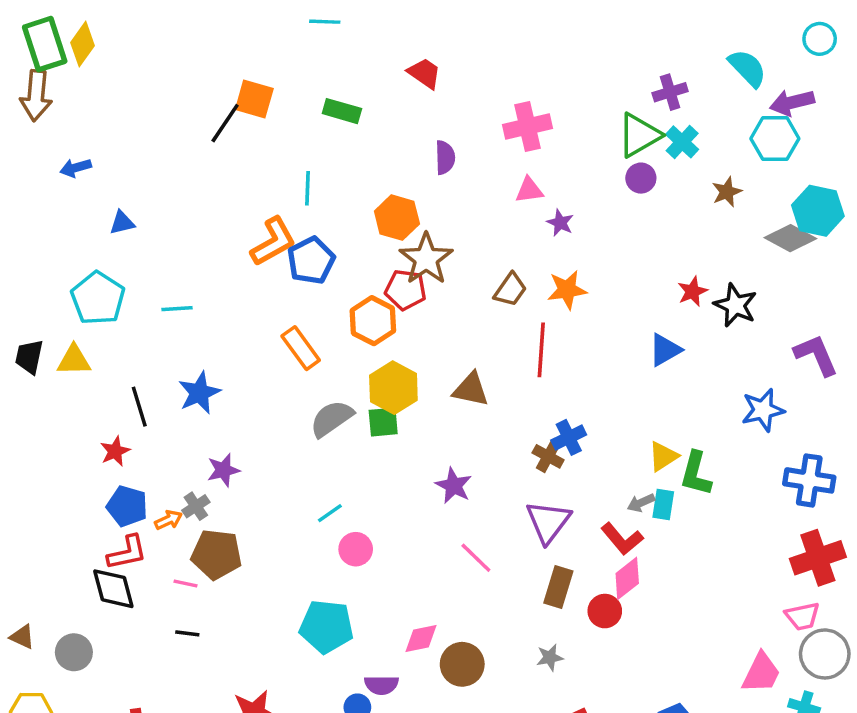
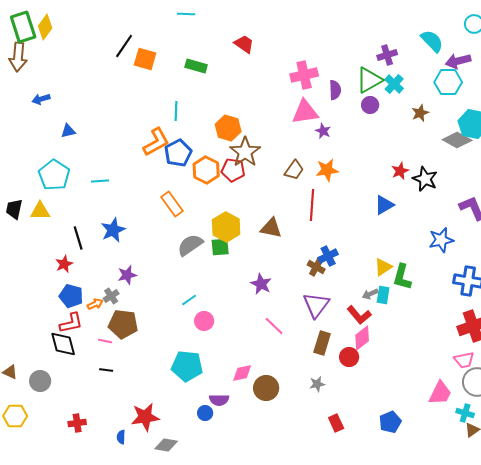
black line: (225, 123) -> (124, 46), moved
purple semicircle: (445, 157) -> (335, 90), moved
pink triangle: (529, 190) -> (305, 112), size x1.6
orange hexagon: (373, 321) -> (206, 170), moved

